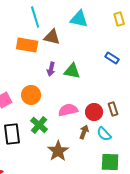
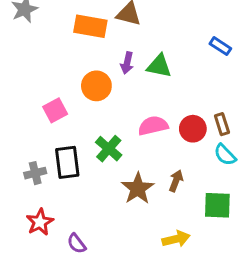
orange circle: (31, 95) -> (96, 86), moved
brown arrow: (84, 132) -> (176, 181), moved
cyan semicircle: (104, 134) -> (225, 155), moved

